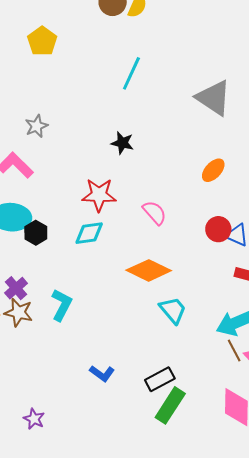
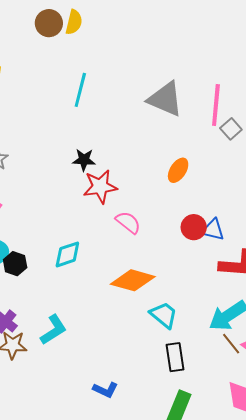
red star: (99, 195) -> (100, 187), moved
cyan L-shape: (62, 305) -> (53, 330), turned 40
black rectangle: (160, 379) -> (175, 357), moved, turned -60

